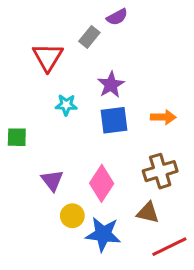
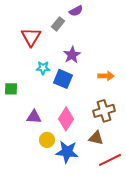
blue square: (114, 120) -> (63, 79), moved, turned 30
purple triangle: (52, 180) -> (34, 117), turned -49

